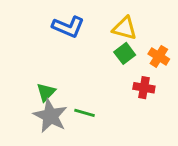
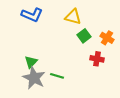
blue L-shape: (68, 27) -> (32, 15), moved
yellow triangle: (125, 28) -> (73, 17), moved

